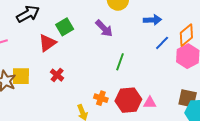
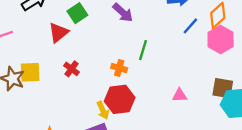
orange cross: (101, 98) -> (119, 68), moved
red hexagon: (128, 100) -> (120, 99), moved

